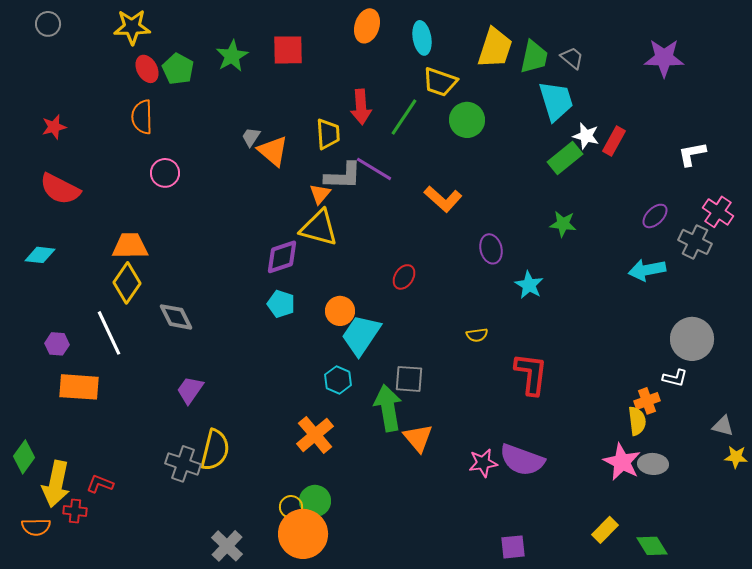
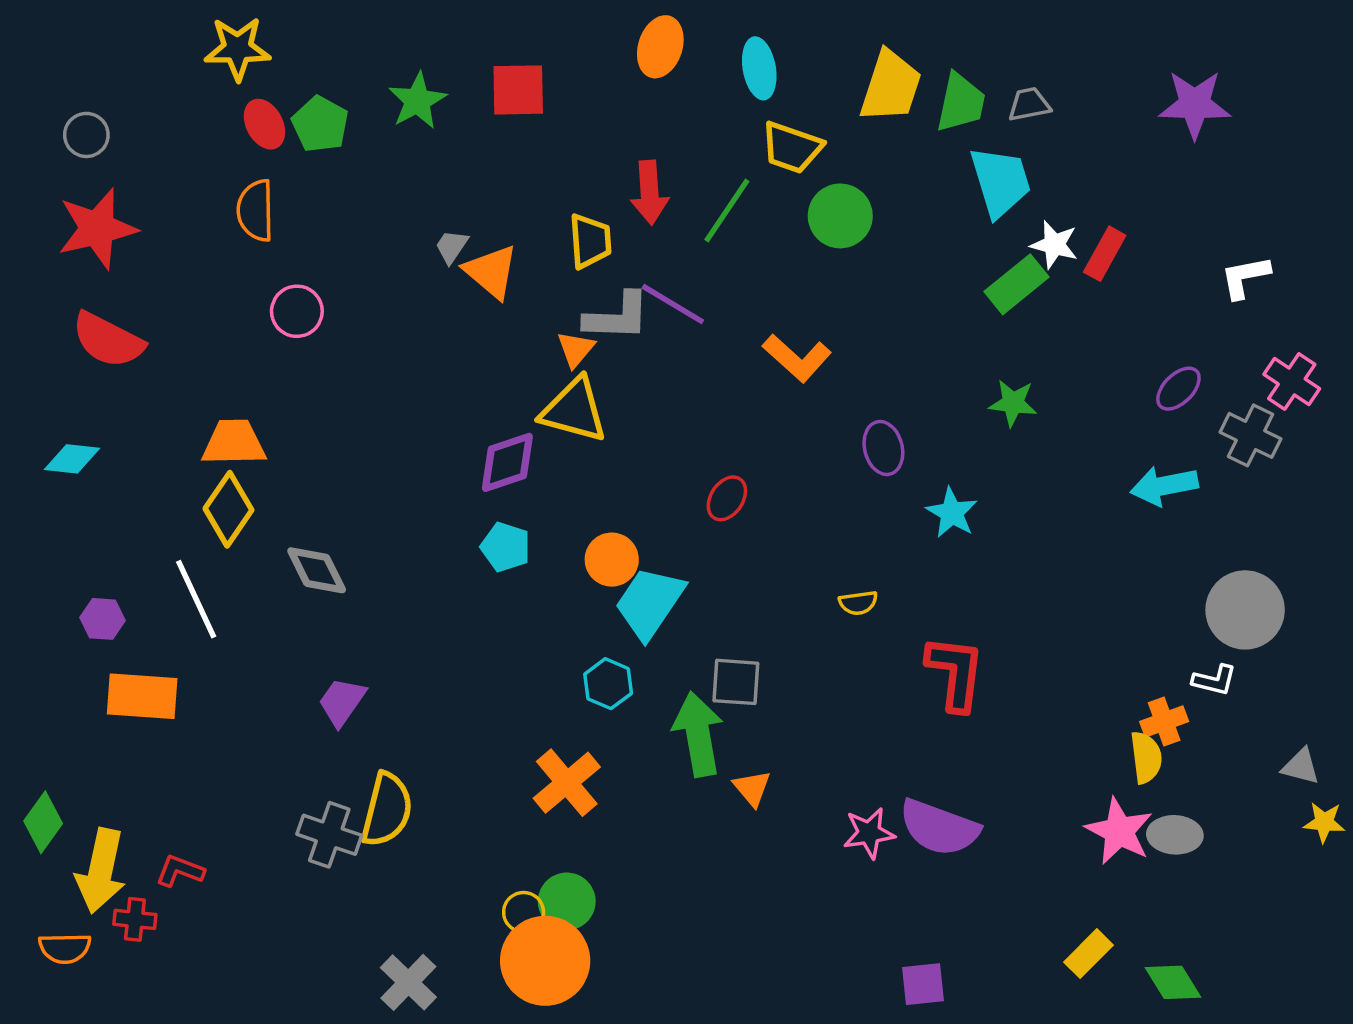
gray circle: (48, 24) -> (86, 135), moved
gray trapezoid: (572, 58) -> (1029, 104), turned -50
red star: (54, 127) -> (97, 229), size x1.8
orange triangle: (418, 438) -> (752, 788), size x0.7

